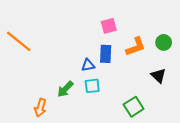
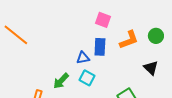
pink square: (109, 26) -> (103, 20), turned 35
cyan square: (92, 86) -> (87, 78), turned 35

